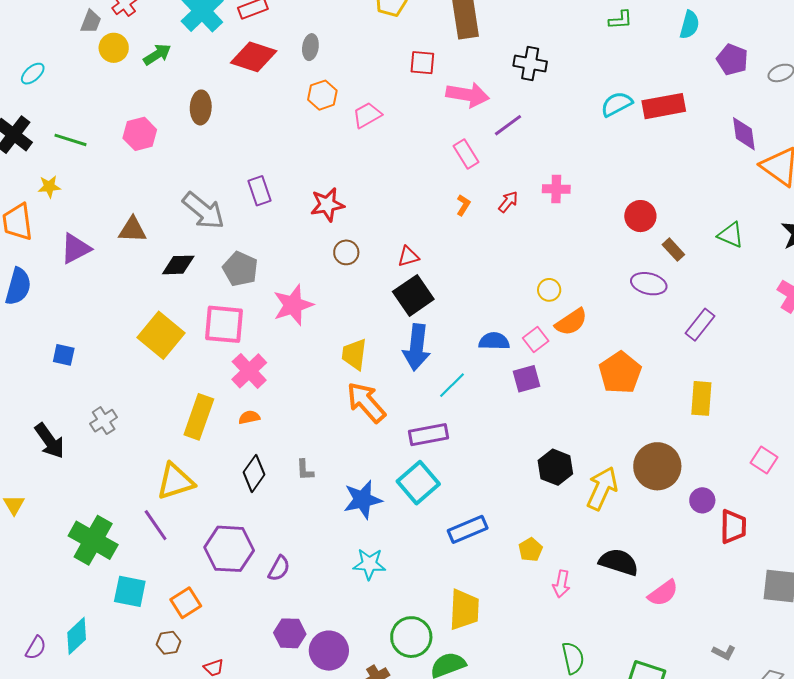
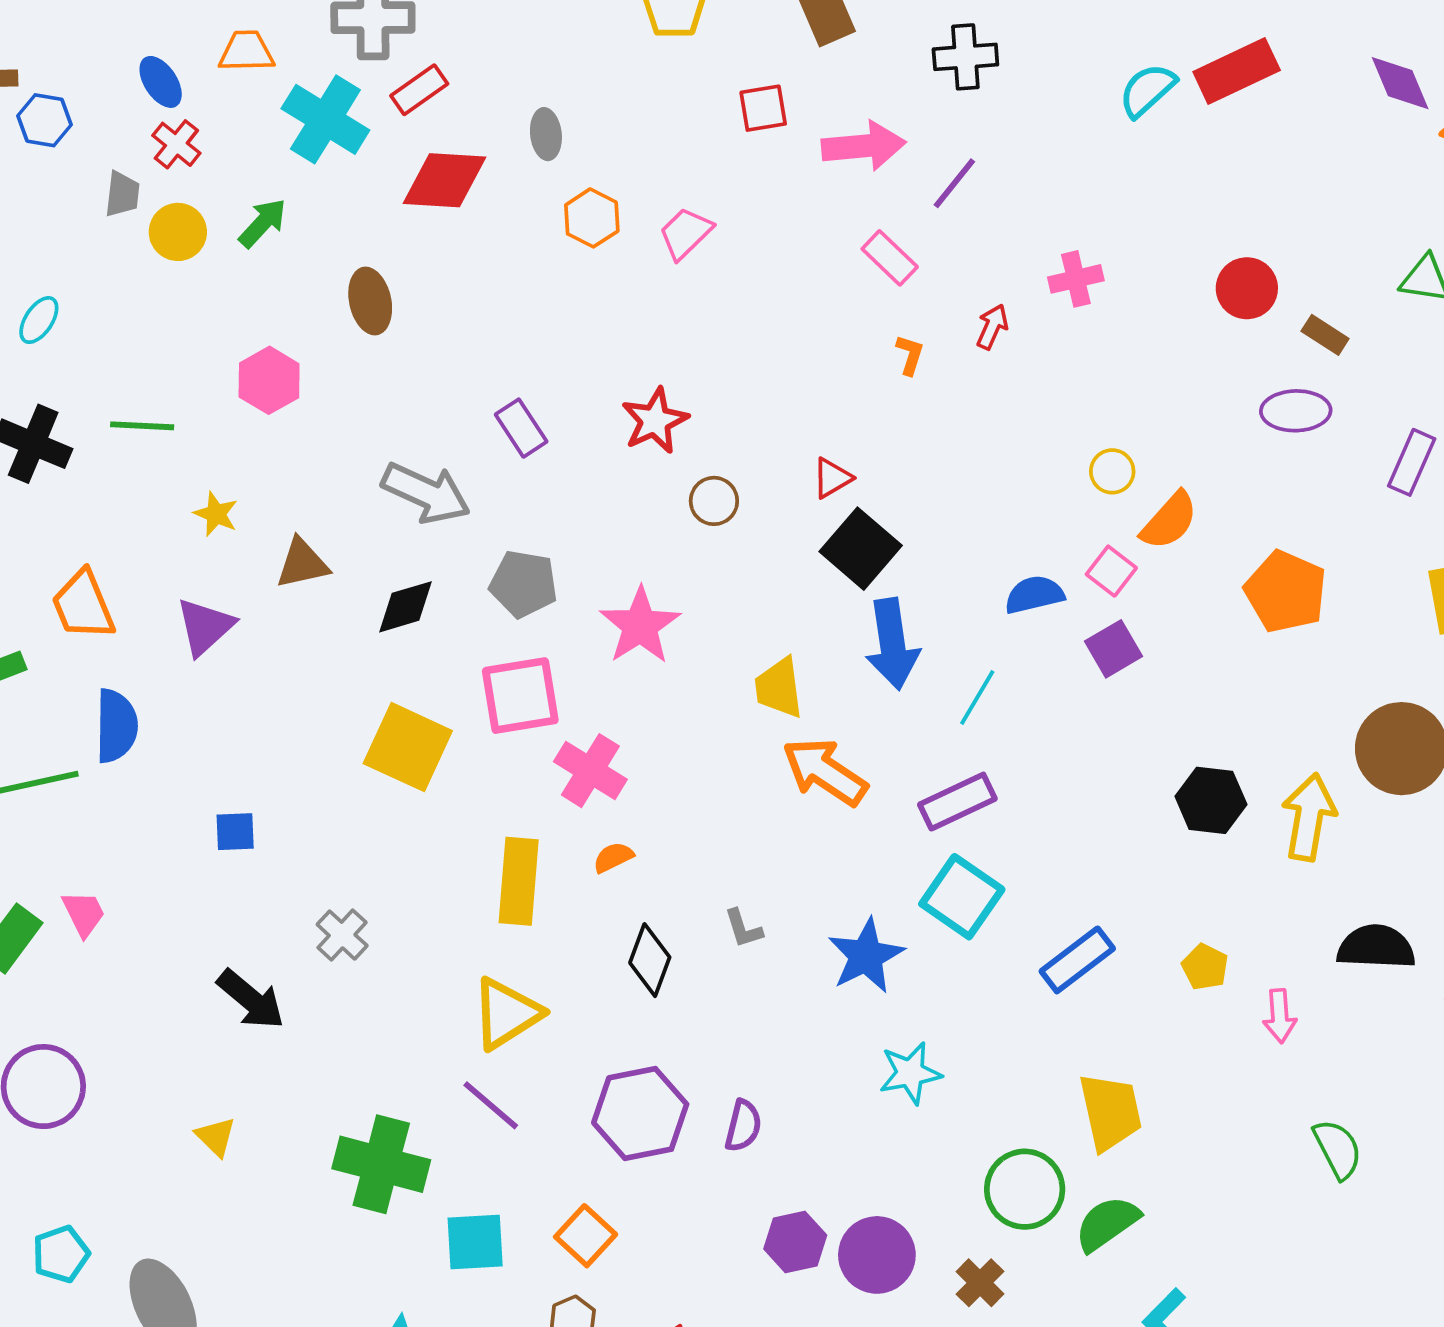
yellow star: (49, 187) -> (216, 514), moved, turned -30

